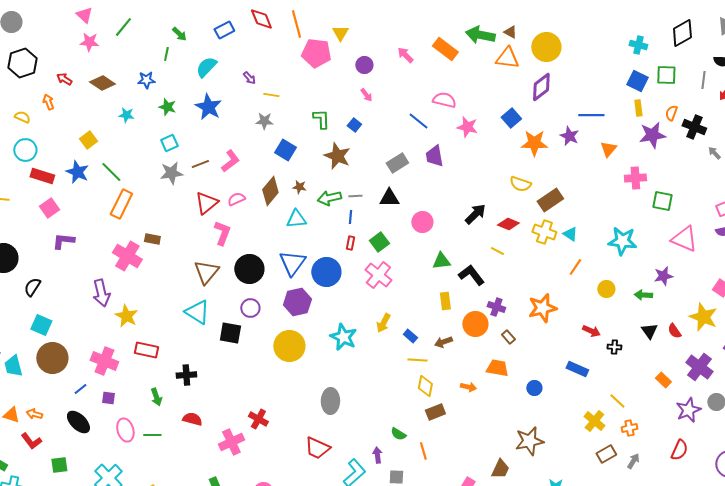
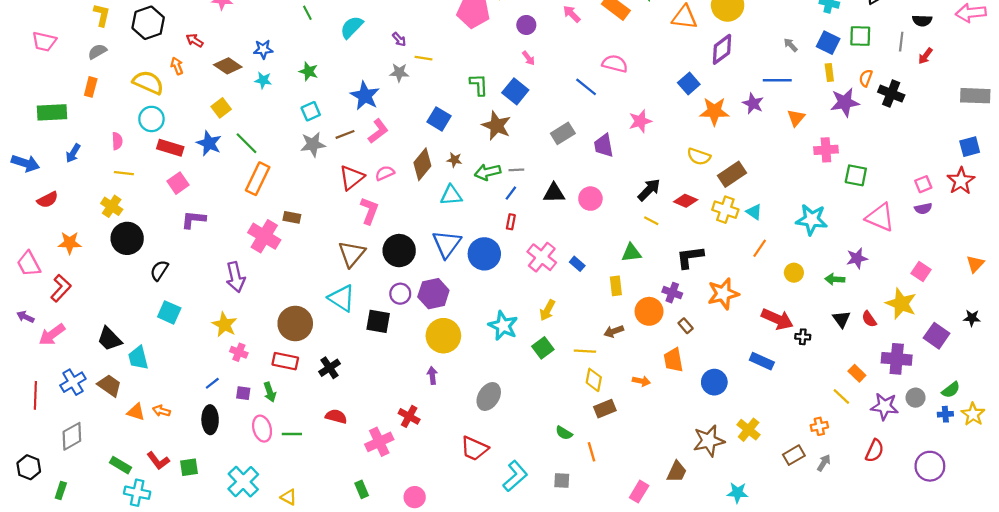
green line: (166, 54) -> (307, 13), turned -40
blue star: (146, 80) -> (263, 49), moved
brown diamond: (102, 83) -> (228, 66), moved
blue star: (208, 107) -> (365, 96), moved
yellow semicircle: (22, 117) -> (148, 82), size x1.8
gray star: (264, 121) -> (399, 73), moved
blue square: (354, 125) -> (515, 91), size x1.6
pink star: (467, 127) -> (640, 121), moved, turned -30
gray arrow: (714, 153) -> (791, 45), moved
purple trapezoid: (434, 156) -> (604, 145), moved
black triangle: (389, 198) -> (554, 193), moved
blue line: (350, 217) -> (511, 193), turned 32
green square: (379, 242) -> (543, 348), moved
yellow line: (497, 251) -> (651, 221), moved
green triangle: (441, 261) -> (631, 253), moved
black L-shape: (471, 275) -> (690, 257), moved, turned -60
purple hexagon: (297, 302) -> (433, 294), moved
yellow star: (126, 316) -> (224, 325), moved
red arrow: (591, 331) -> (777, 319), size x1.6
blue rectangle: (410, 336) -> (577, 264), moved
red rectangle: (146, 350) -> (285, 361), moved
brown circle: (52, 358) -> (295, 324), moved
pink cross: (104, 361) -> (239, 352), size x0.6
purple cross: (699, 367) -> (897, 359), turned -32
orange trapezoid: (497, 368) -> (673, 360), turned -110
black cross: (186, 375) -> (329, 368), turned -30
blue circle: (534, 388) -> (714, 382), size x1.5
green arrow: (156, 397) -> (270, 392), moved
gray ellipse: (330, 401) -> (489, 396), turned 30
yellow line: (617, 401) -> (841, 396), moved
purple star: (688, 410) -> (885, 406), turned 30
yellow cross: (594, 421) -> (749, 430), moved
black ellipse: (78, 422) -> (210, 420), turned 45
red L-shape: (31, 441) -> (158, 461), moved
purple arrow: (377, 455) -> (432, 375), moved

